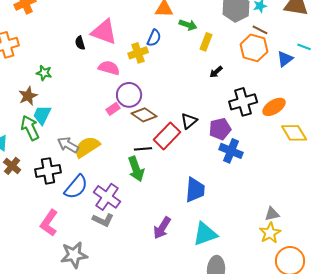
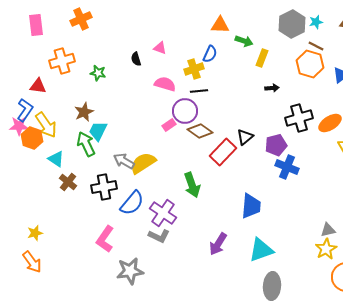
pink triangle: (104, 32) -> (160, 48), size x0.5
black arrow: (216, 72) -> (272, 88), turned -144
green star: (44, 73) -> (98, 73), moved
black line: (143, 149) -> (199, 91), moved

